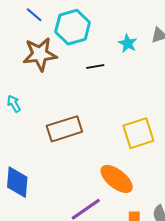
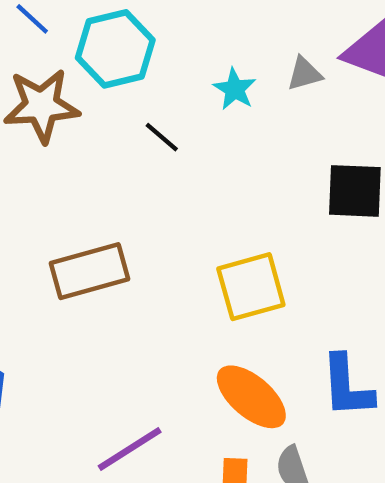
black line: (95, 66) -> (162, 137), turned 48
orange ellipse: (117, 179) -> (251, 397), moved

